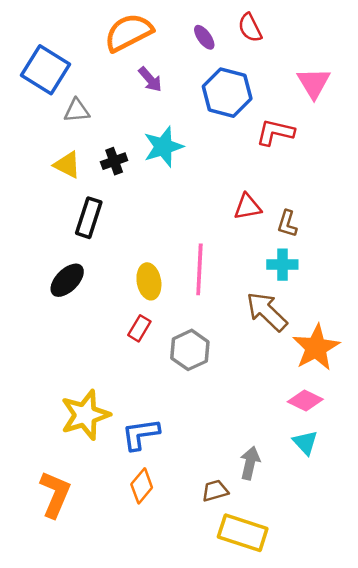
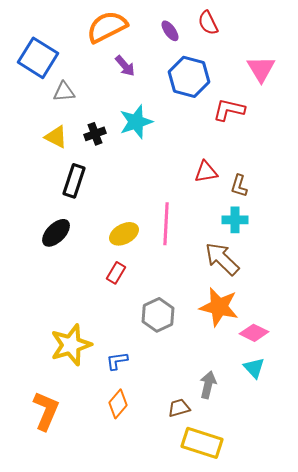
yellow ellipse: (149, 281) -> (124, 234), turned 72
orange star: (316, 348) -> (219, 307), moved, turned -30
gray hexagon: (190, 350) -> (158, 315), moved
blue L-shape: (141, 434) -> (117, 361), size x0.7

